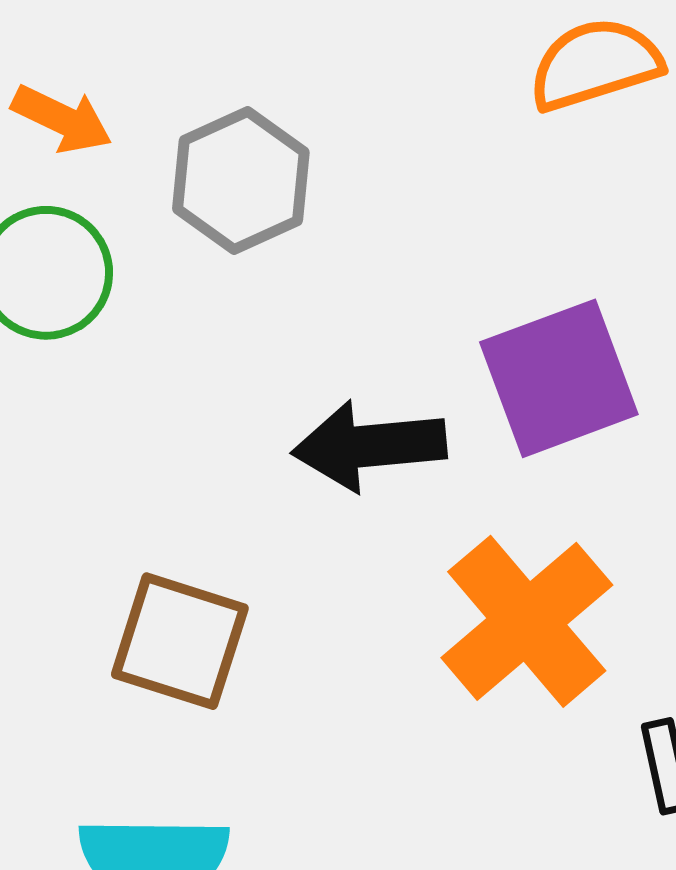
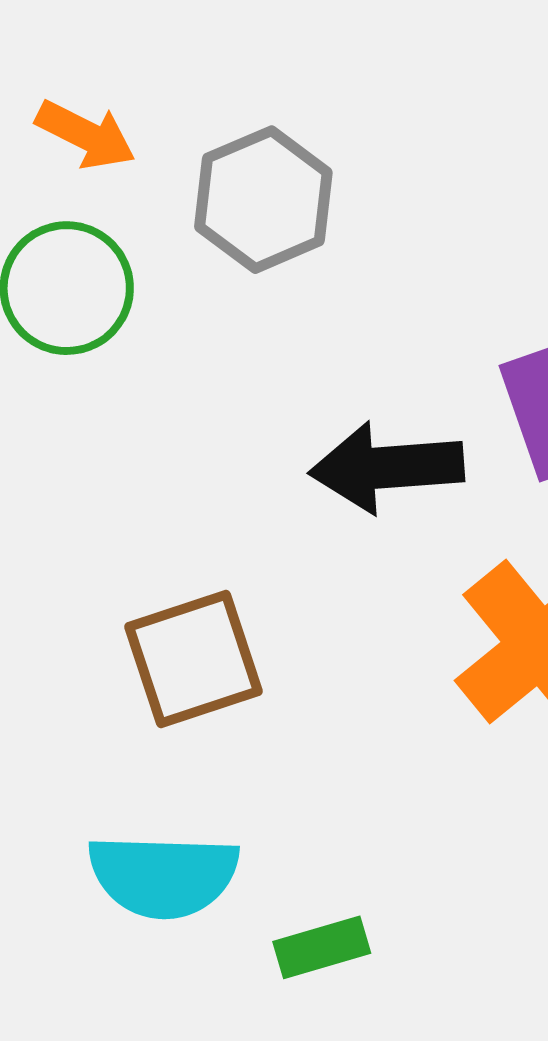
brown square: (180, 641) -> (194, 659), turned -37

